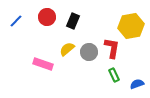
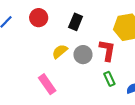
black rectangle: (73, 21) -> (76, 22), moved
pink rectangle: (43, 64) -> (47, 84), moved, turned 36

